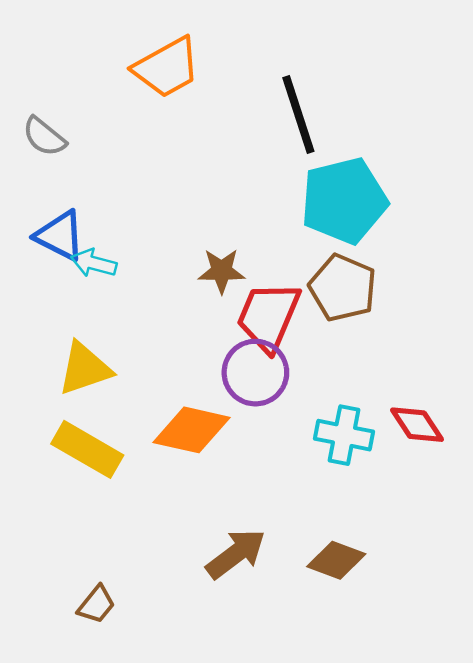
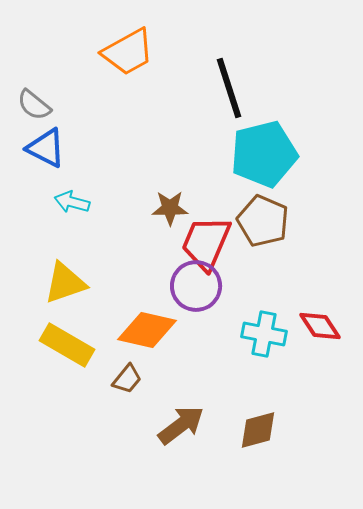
blue triangle: (60, 236) -> (46, 148), moved
brown diamond: (336, 560) -> (258, 430), turned -36
brown trapezoid: (96, 605) -> (127, 379), moved

